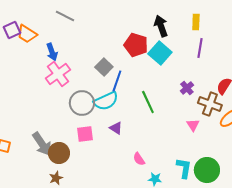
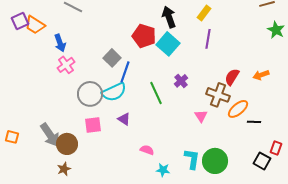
yellow rectangle: (196, 22) -> (204, 13), turned 35
pink cross: (58, 74) -> (66, 65), size x0.7
purple cross: (187, 88) -> (181, 81), moved
pink semicircle: (139, 159) -> (147, 150), turned 144

